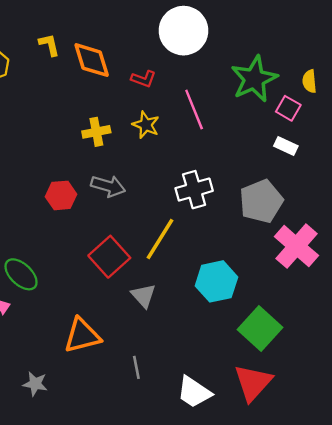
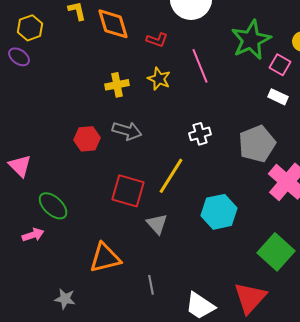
white cross: (194, 190) -> (200, 134), size x0.7
red square: (109, 257) -> (128, 191), turned -32
green square: (260, 328) -> (276, 252), moved

